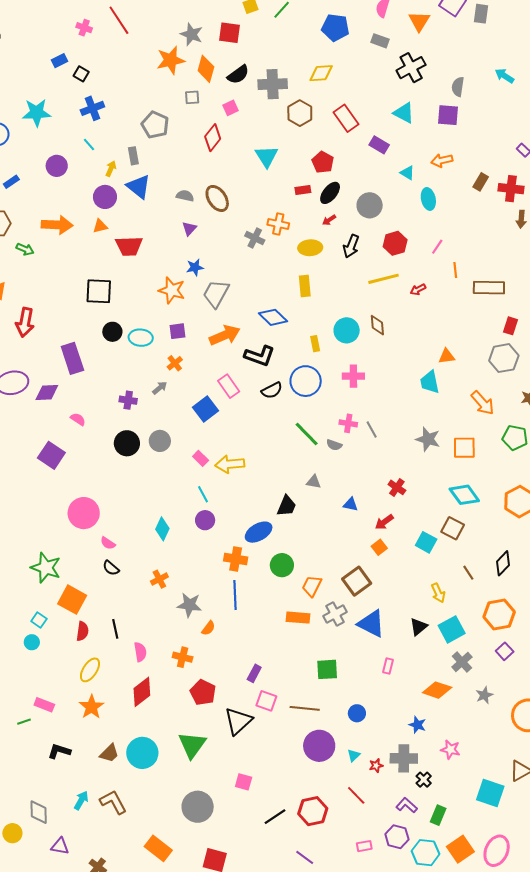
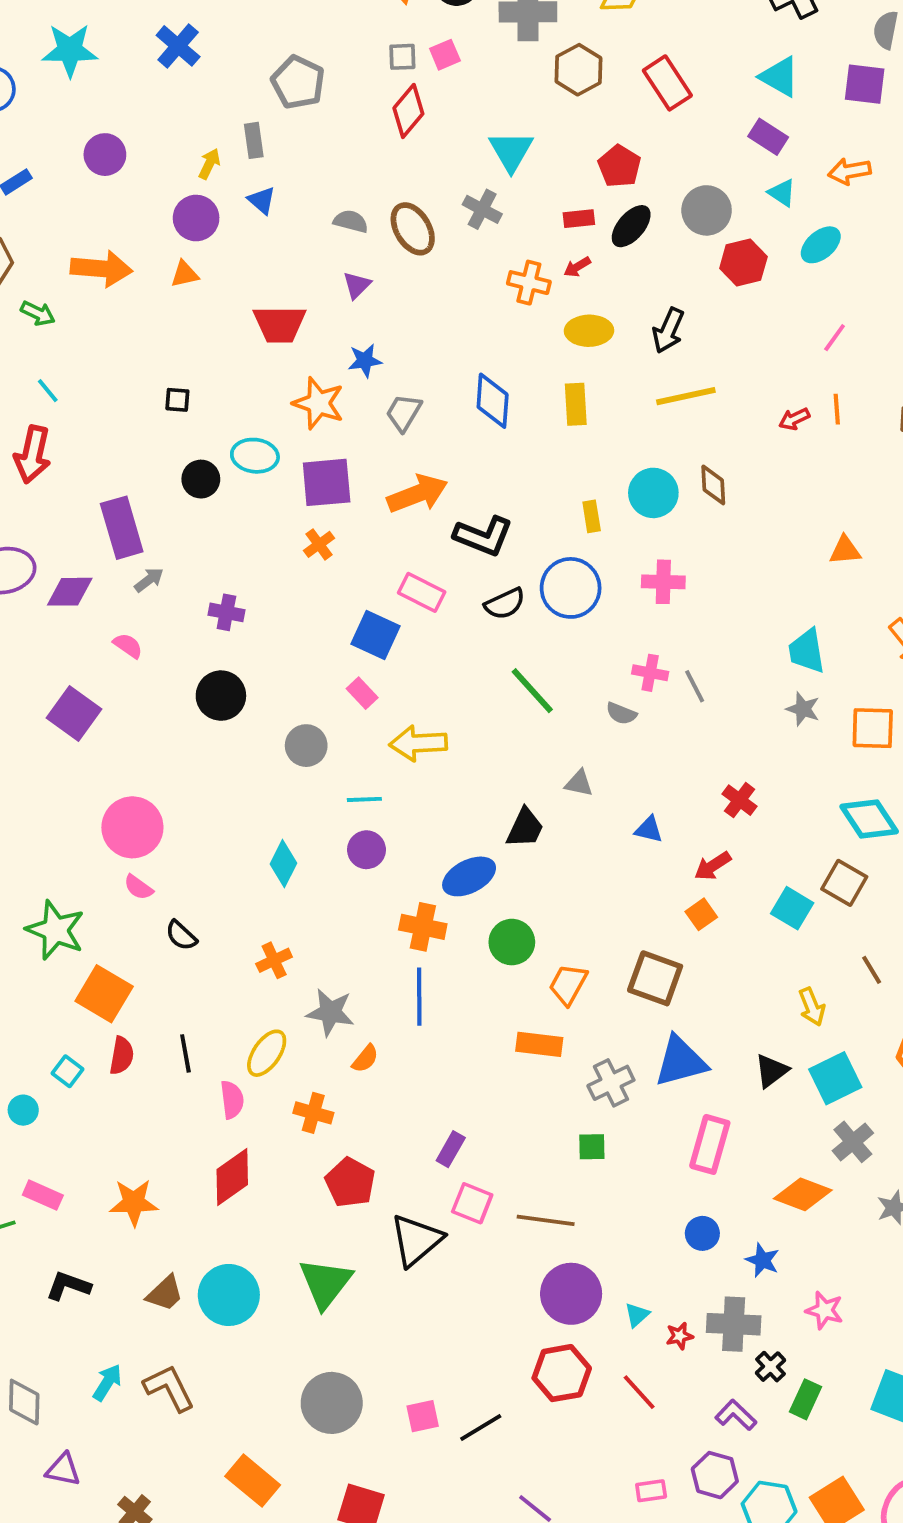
gray square: (192, 97) -> (402, 57), moved
blue cross: (92, 108) -> (178, 46), turned -30
cyan line: (89, 145) -> (48, 391), moved
purple rectangle: (379, 145) -> (768, 137), moved
blue triangle: (139, 187) -> (262, 200), size x0.6
cyan ellipse: (428, 199) -> (821, 245), turned 60
gray circle: (370, 205) -> (707, 210), moved
red arrow: (329, 220) -> (577, 267), moved
gray cross: (255, 238) -> (482, 209), moved
red hexagon: (395, 243) -> (743, 263), moved
red trapezoid: (129, 246) -> (280, 324), moved
orange line: (455, 270) -> (837, 409), moved
yellow line: (384, 279) -> (686, 396), moved
black square: (99, 291) -> (177, 400), size x0.5
gray trapezoid: (216, 294) -> (404, 413), size x0.7
blue diamond: (273, 317) -> (493, 401), moved, turned 48
purple square: (177, 331) -> (327, 482), size x1.6
cyan ellipse: (141, 338) -> (255, 456), moved
cyan trapezoid: (430, 382) -> (807, 651), moved
pink rectangle: (229, 386) -> (422, 592), turned -30
gray arrow: (160, 388) -> (149, 580), moved
blue square: (206, 409) -> (375, 635), turned -30
green line: (307, 434) -> (532, 691), moved
gray star: (428, 439) -> (803, 709), size x0.7
gray circle: (160, 441) -> (306, 746), moved
pink rectangle: (201, 458) -> (362, 693), moved
cyan line: (203, 494) -> (364, 799), turned -66
pink semicircle: (108, 543) -> (138, 887), moved
brown square: (357, 581) -> (655, 978), turned -36
gray cross: (335, 614) -> (611, 1083), moved
cyan square: (39, 620) -> (68, 1071), moved
blue triangle: (371, 624) -> (680, 1061), turned -44
cyan circle: (32, 642) -> (23, 1110), moved
pink rectangle: (388, 666) -> (710, 1144), size x1.8
green square: (327, 669) -> (592, 1147), size x0.7
yellow ellipse: (90, 670) -> (267, 1053), moved
orange star: (91, 707) -> (134, 1202), turned 30
blue circle: (357, 713) -> (702, 1233), moved
pink square: (244, 782) -> (423, 1416), moved, turned -30
red hexagon: (313, 811) -> (562, 1373), moved
green rectangle: (438, 815) -> (805, 1399), moved

